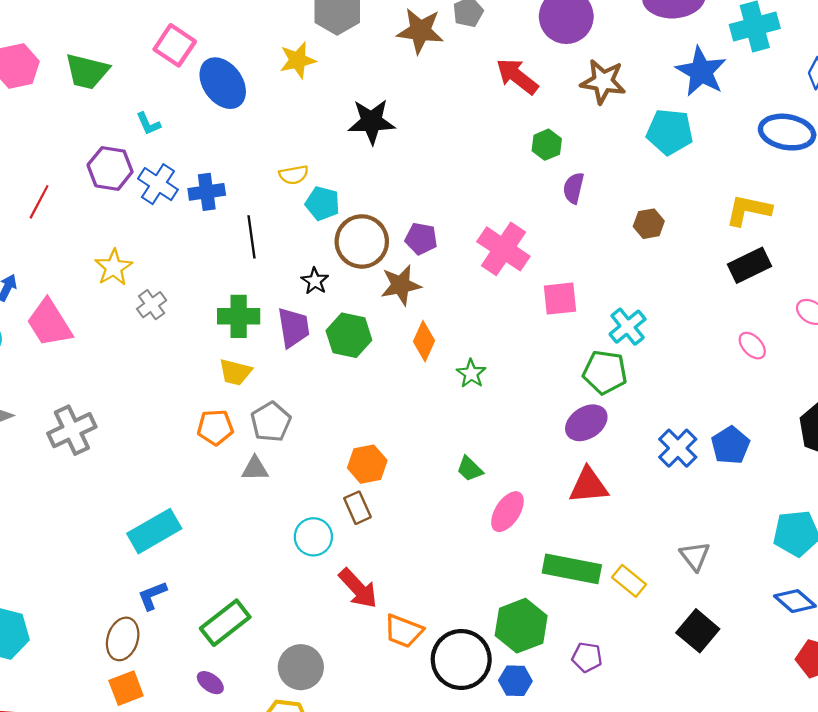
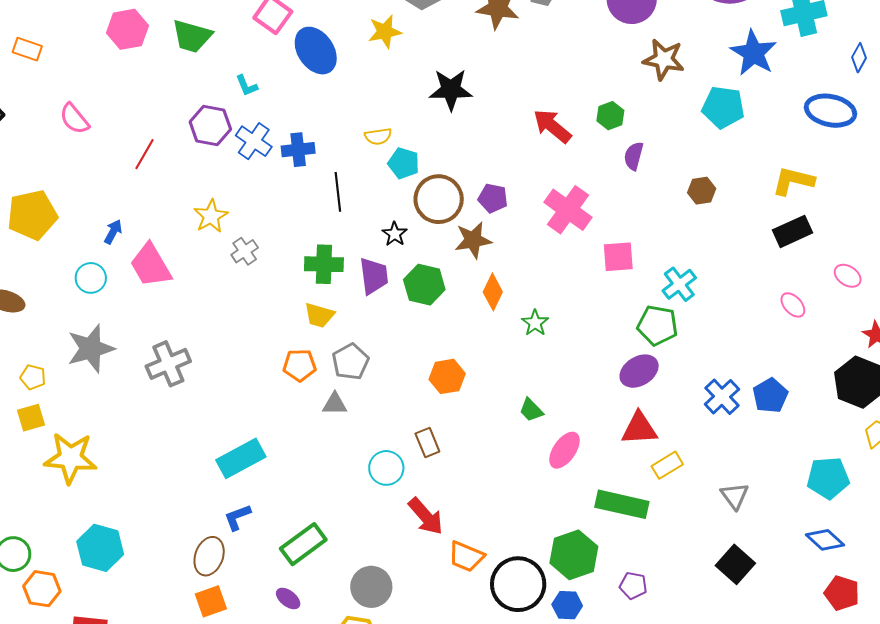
red arrow: (517, 76) -> (552, 126), moved
orange hexagon: (367, 464) -> (447, 376), moved
yellow rectangle: (629, 581) -> (667, 465), moved, turned -72

